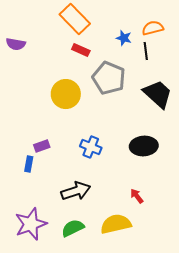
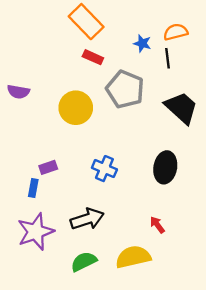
purple semicircle: (16, 44) -> (18, 92), moved
black ellipse: (144, 146) -> (165, 167), turned -76
purple star: (31, 224) -> (36, 232), moved

